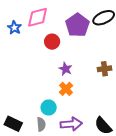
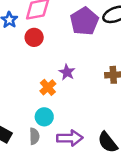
red circle: (52, 42) -> (34, 37), moved
orange cross: (66, 89) -> (48, 87), moved

